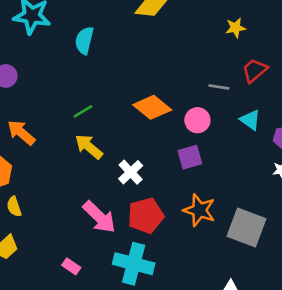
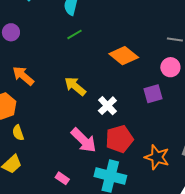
green line: (83, 111) -> (74, 34), moved
pink circle: (197, 120) -> (170, 67), moved
orange star: (199, 210) -> (157, 157), moved

